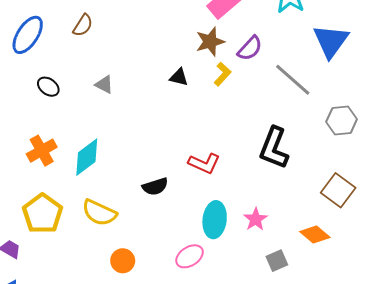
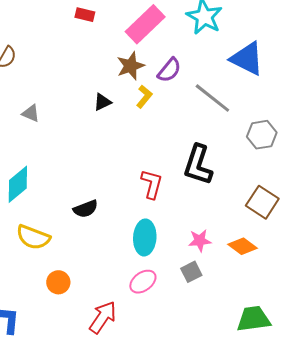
blue triangle: (331, 41) -> (247, 59), turned -36
black triangle: (179, 77) -> (102, 102), turned -36
red L-shape: (204, 163) -> (152, 184), moved, turned -96
pink star: (256, 219) -> (200, 241), moved, turned 30
pink ellipse: (190, 256) -> (143, 282), moved
gray square: (277, 261) -> (191, 272), moved

